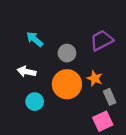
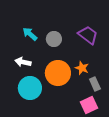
purple trapezoid: (102, 40) -> (88, 35), turned 65
gray circle: (67, 53) -> (54, 39), moved
cyan circle: (35, 102) -> (30, 88), size x1.5

